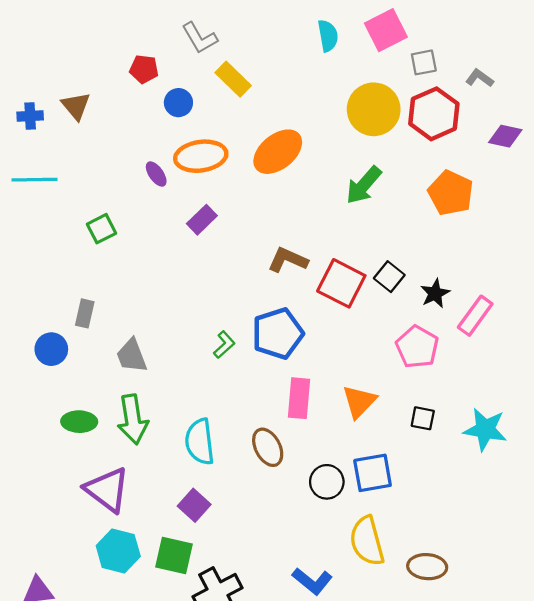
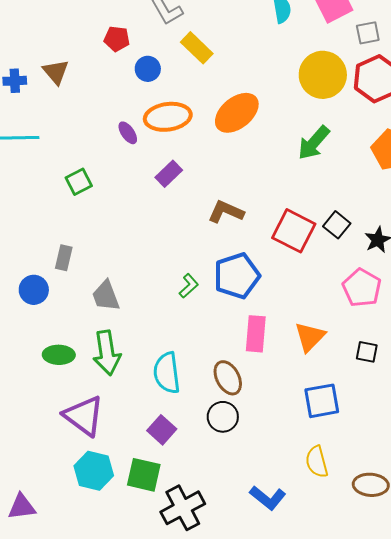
brown L-shape: (288, 260) -> (226, 212), moved
black circle: (327, 482) -> (223, 417), moved
yellow semicircle: (367, 541) -> (317, 462), size x0.7

